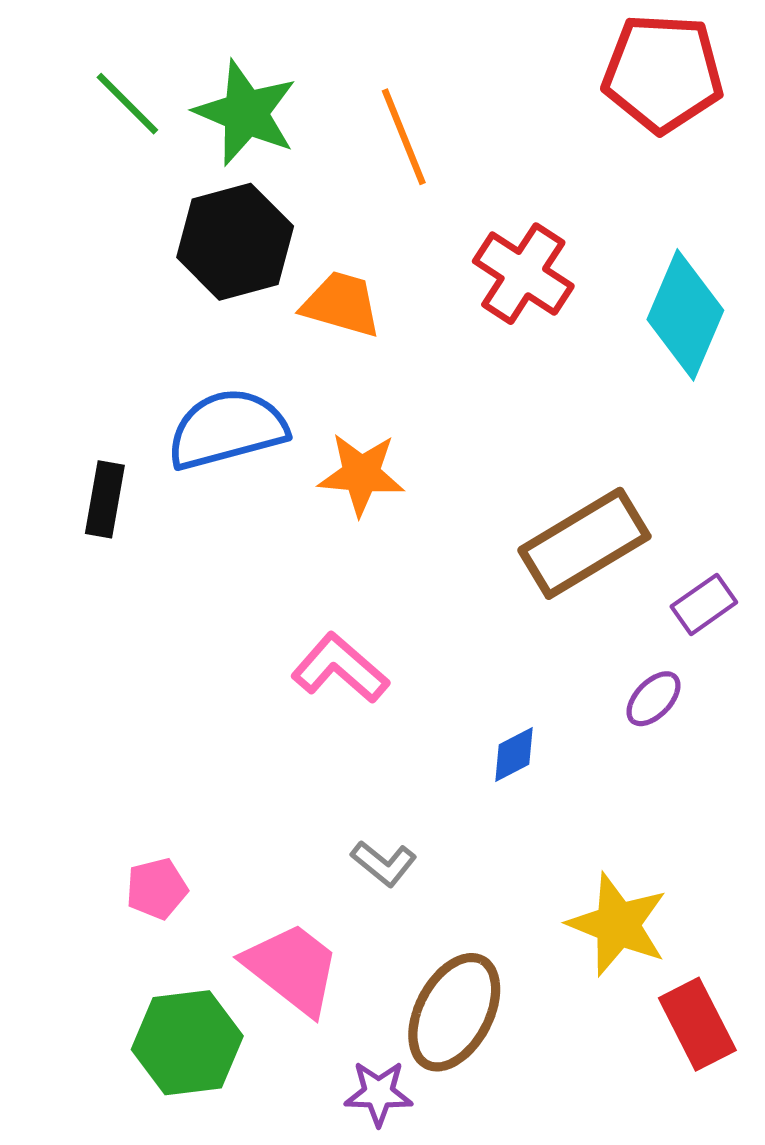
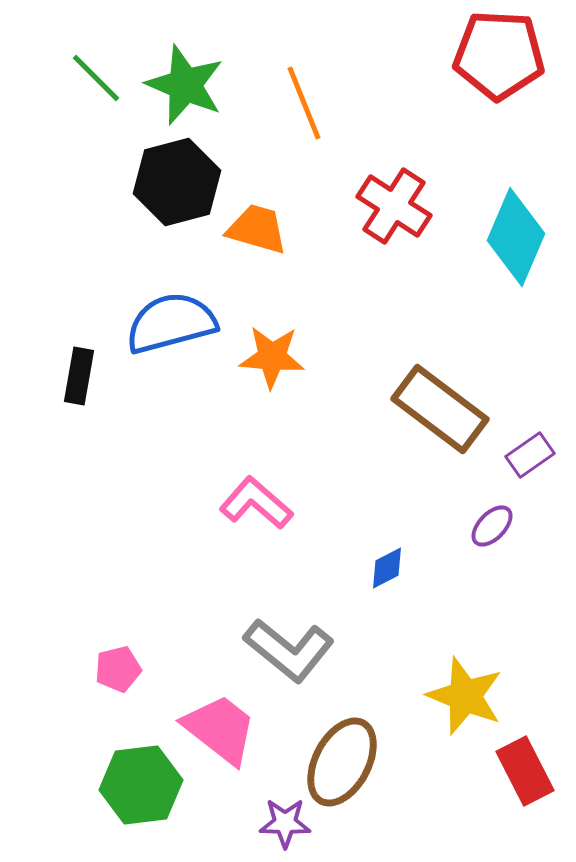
brown rectangle: (584, 543) -> (440, 409), turned 68
gray L-shape: (384, 863) -> (289, 650), size x1.8

